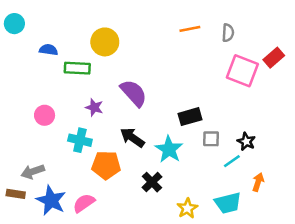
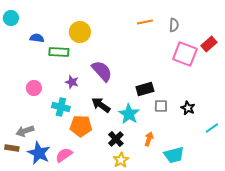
cyan line: (232, 161) -> (212, 128), moved
orange arrow: (258, 182) -> (149, 139), moved
yellow star: (187, 208) -> (121, 160), moved

